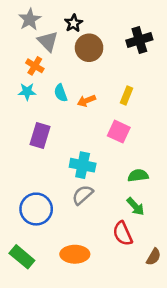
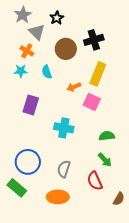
black cross: (139, 40) -> (94, 40), moved
brown circle: (89, 48) -> (66, 49), moved
yellow rectangle: (126, 95) -> (98, 74), size x1.6
orange arrow: (86, 101) -> (74, 87), moved
gray semicircle: (83, 195) -> (64, 169), moved, turned -30
green rectangle: (22, 257) -> (17, 188), moved

